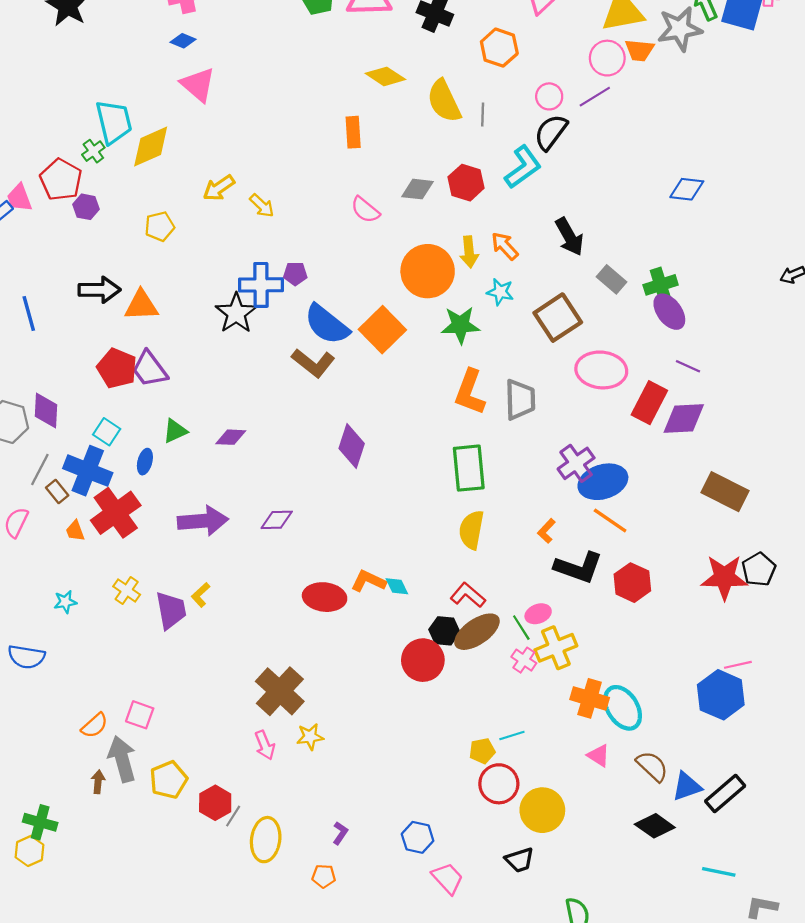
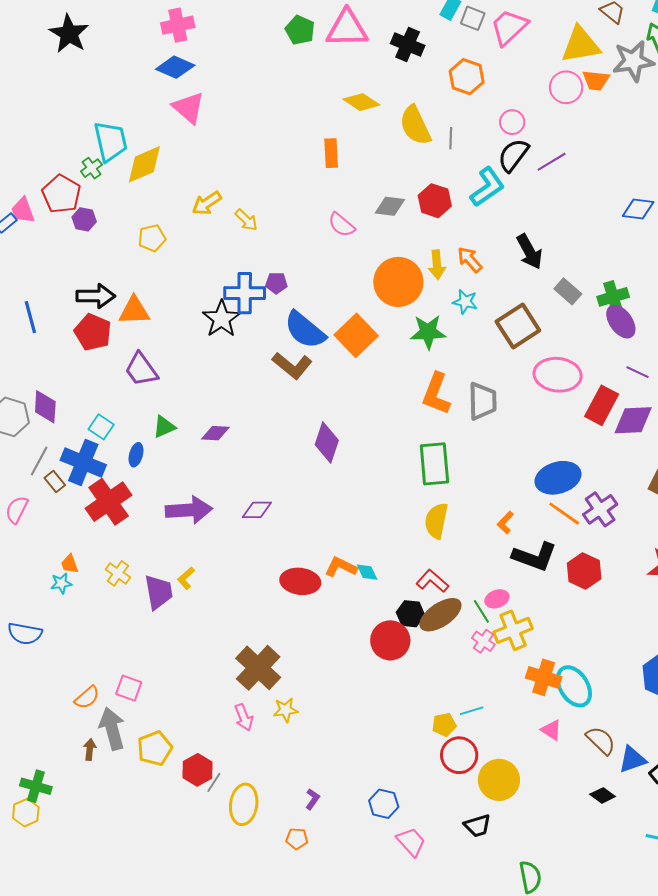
blue diamond: (183, 41) -> (175, 67), size x1.6
purple line: (595, 97) -> (552, 162), moved
red pentagon: (117, 368) -> (93, 332), moved
purple cross: (576, 463) -> (600, 509), moved
orange trapezoid: (75, 531) -> (70, 564), moved
black diamond: (655, 826) -> (603, 795), size x0.7

